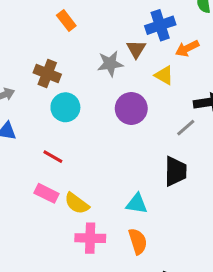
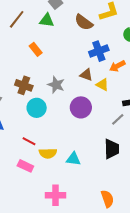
brown triangle: (136, 49) -> (86, 75), moved, turned -40
gray star: (110, 64) -> (56, 85), moved, turned 30
yellow semicircle: (77, 203) -> (48, 153), moved, turned -36
cyan triangle: (137, 204) -> (73, 159), moved
orange semicircle: (138, 241) -> (107, 199), moved

